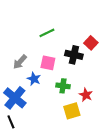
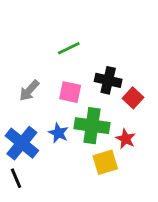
red square: (91, 43) -> (133, 98), moved
blue star: (34, 79) -> (58, 133), moved
green cross: (63, 86) -> (92, 126), size x1.6

